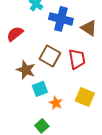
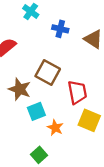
blue cross: (61, 19) -> (60, 29), size x0.6
red trapezoid: (77, 59) -> (77, 92), moved

